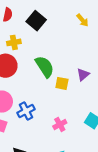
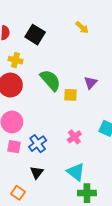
yellow cross: (14, 42) -> (16, 60), turned 32
blue cross: (26, 111) -> (38, 144), moved

